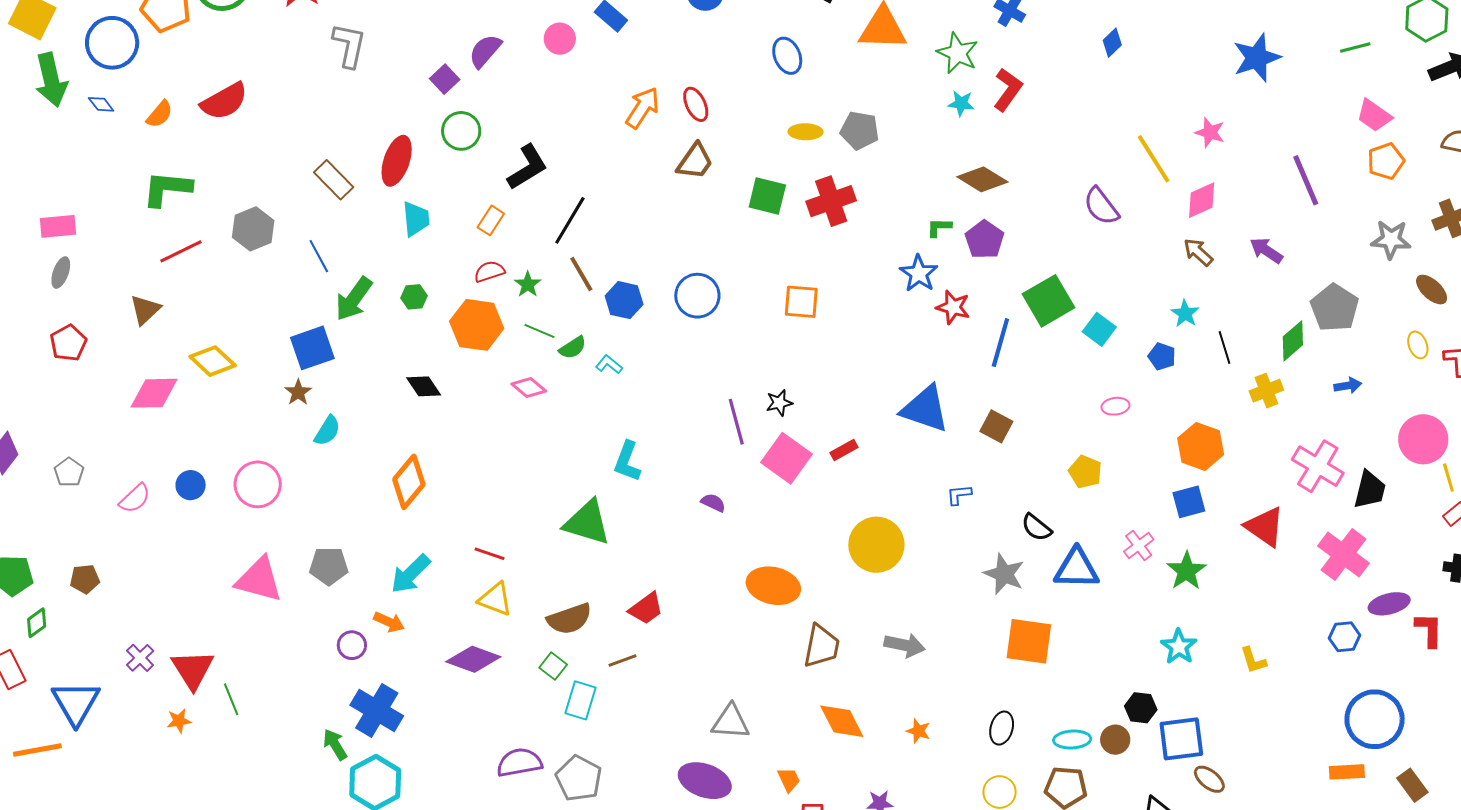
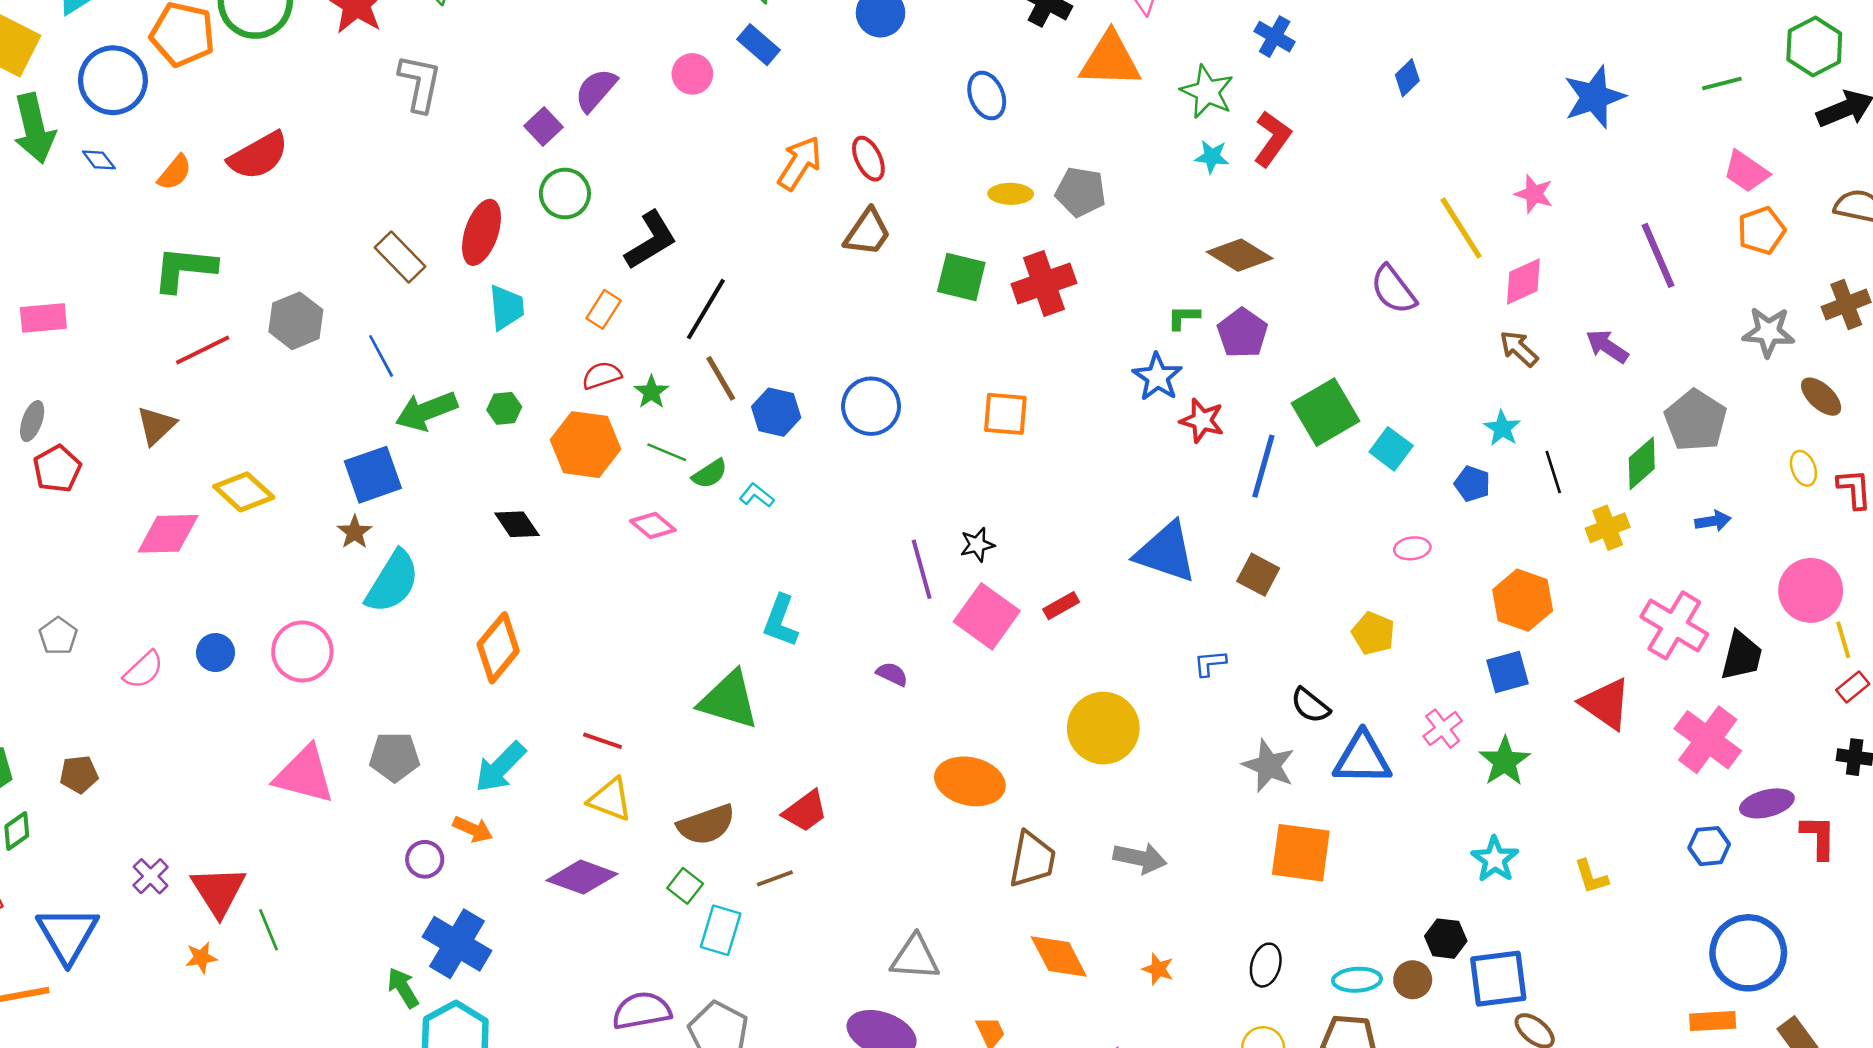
gray ellipse: (61, 273) -> (32, 421), moved
green arrow: (354, 299) -> (426, 411), turned 33
cyan semicircle: (327, 431) -> (392, 582), size x1.6

